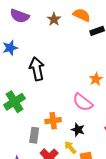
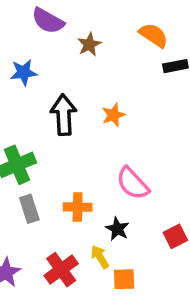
brown star: (54, 19) -> (89, 44), moved
orange star: (96, 79) -> (113, 115), moved
gray rectangle: (34, 135) -> (29, 209), moved, turned -35

